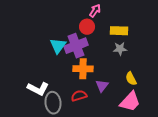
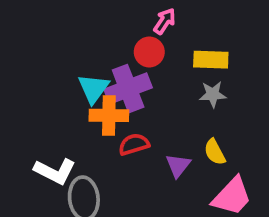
orange cross: (83, 69) -> (109, 115), moved
yellow semicircle: (131, 79) -> (215, 152), moved
red semicircle: (79, 96) -> (134, 144), moved

